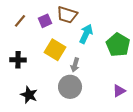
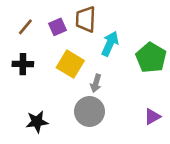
brown trapezoid: (67, 15) -> (86, 19), turned 75
black cross: (18, 60) -> (23, 64), moved
black star: (29, 95) -> (37, 122), turned -30

